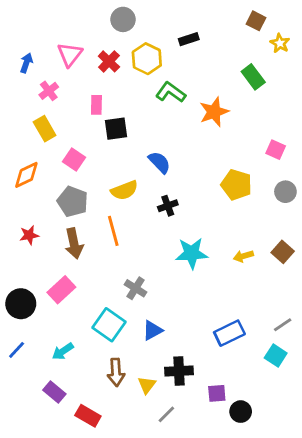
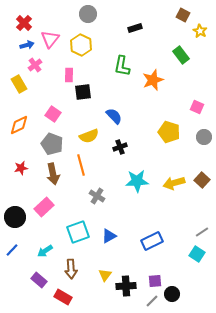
yellow hexagon: (147, 59) -> (81, 45), moved
red cross: (109, 61) -> (24, 23), moved
blue arrow: (26, 63) -> (27, 45), moved, turned 56
green L-shape: (171, 92) -> (122, 66), turned -115
yellow rectangle: (45, 129) -> (19, 84), moved
yellow arrow: (243, 256) -> (174, 183), size x1.5
gray cross: (136, 288) -> (97, 196), moved
cyan square: (109, 325) -> (78, 232), turned 35
blue rectangle: (229, 333) -> (152, 241), moved
black cross: (179, 371) -> (126, 286), moved
brown arrow: (116, 372) -> (71, 269), moved
gray line: (166, 414) -> (152, 301), moved

